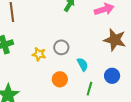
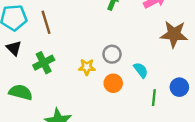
blue circle: (112, 76) -> (179, 87), moved
orange circle: (60, 79) -> (113, 83), moved

